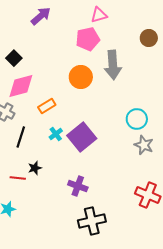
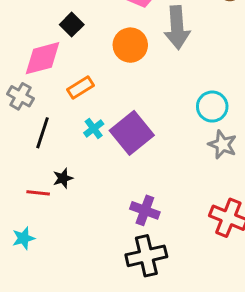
black square: (14, 58) -> (72, 25), moved
purple cross: (78, 186) -> (145, 210), moved

